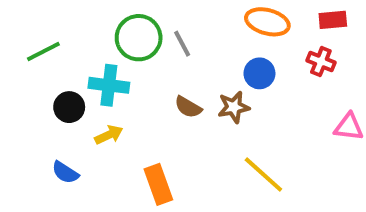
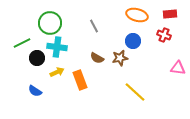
green circle: (139, 38) -> (50, 23), moved
green line: (43, 52) -> (22, 43), moved
orange rectangle: (158, 184) -> (80, 80), moved

